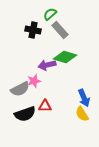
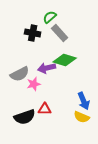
gray semicircle: (20, 89) -> (20, 74), moved
yellow semicircle: (82, 114) -> (82, 117), turned -35

